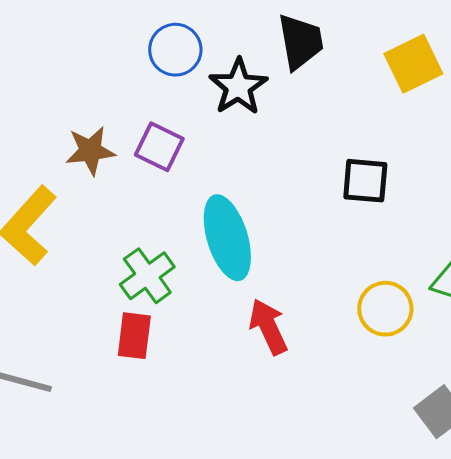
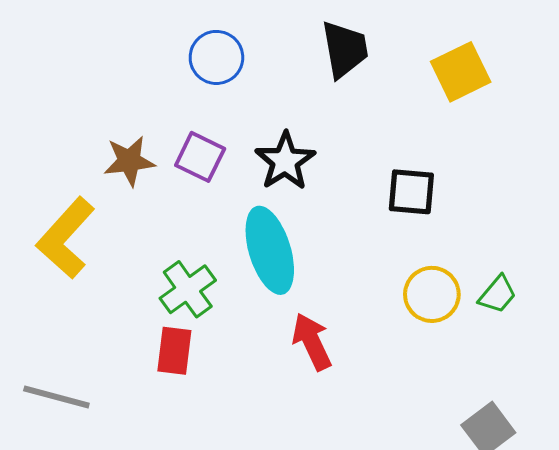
black star: (238, 87) -> (285, 161), moved
yellow circle: (385, 309) -> (432, 294), moved

